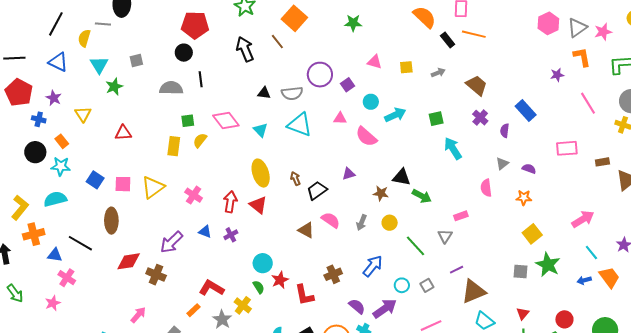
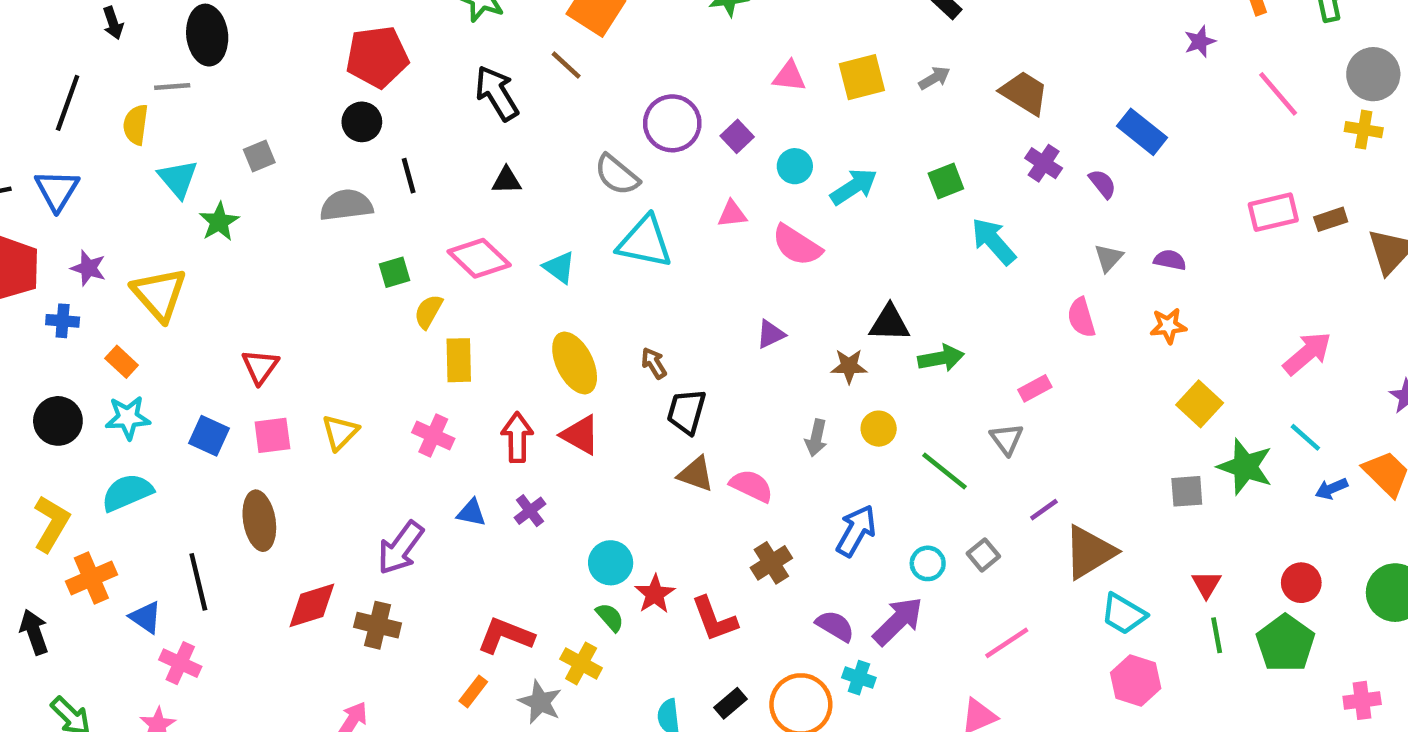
blue triangle: (58, 62) -> (57, 190), moved, turned 45
yellow square: (406, 67) -> (862, 77), size x1.5
black triangle: (264, 93) -> (507, 180), moved
gray semicircle: (292, 93) -> (617, 175), turned 55
yellow triangle: (83, 114) -> (159, 294), size x1.5
purple semicircle: (505, 131) -> (1103, 184), turned 144
red triangle: (123, 133) -> (260, 367), moved, turned -42
yellow rectangle: (174, 146) -> (459, 360), moved
pink rectangle: (567, 148) -> (1273, 212), moved
black circle: (35, 152) -> (58, 421), moved
yellow triangle: (153, 187) -> (340, 432), size x0.7
black trapezoid: (317, 190) -> (686, 412), moved, turned -30
green arrow: (422, 196) -> (941, 358), turned -30
pink semicircle: (331, 220) -> (751, 486), moved
black line: (80, 243) -> (198, 582), turned 55
cyan line: (591, 253) -> (1305, 437), moved
blue triangle: (55, 255) -> (146, 617), turned 35

